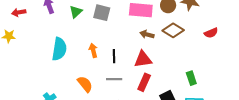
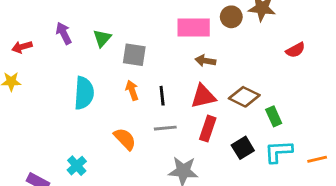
gray square: (102, 13) -> (134, 55), moved
brown diamond: (173, 30) -> (244, 97), moved

